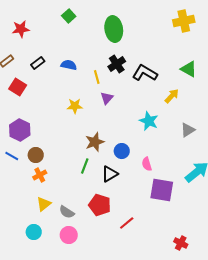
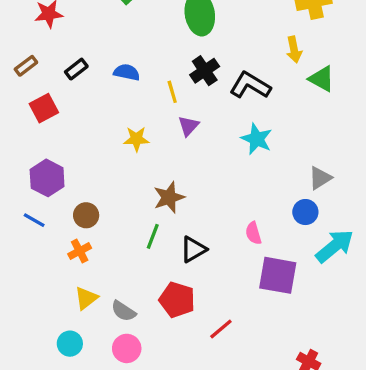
red square: (18, 87) -> (44, 108), turned 30
yellow arrow: (172, 96) -> (294, 50), moved, turned 126
cyan star: (149, 121) -> (257, 139), moved
blue circle: (122, 151) -> (305, 212), moved
brown circle: (36, 155) -> (86, 215), moved

